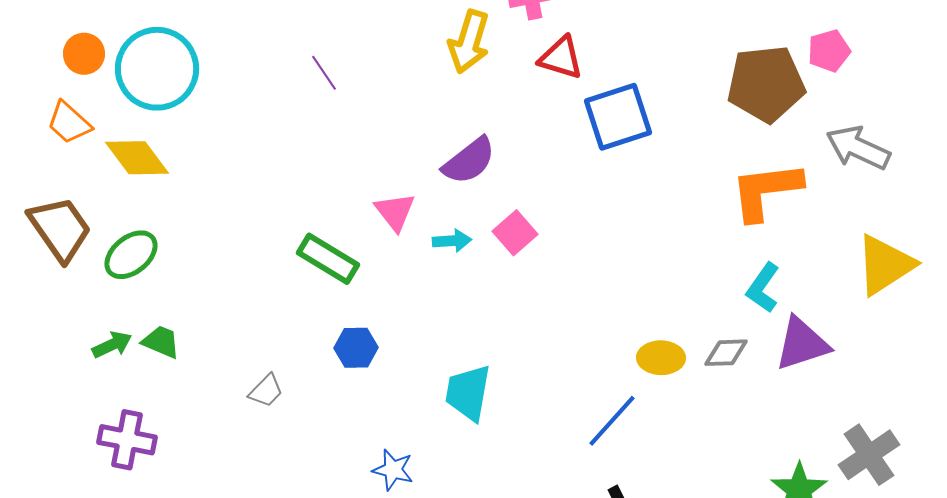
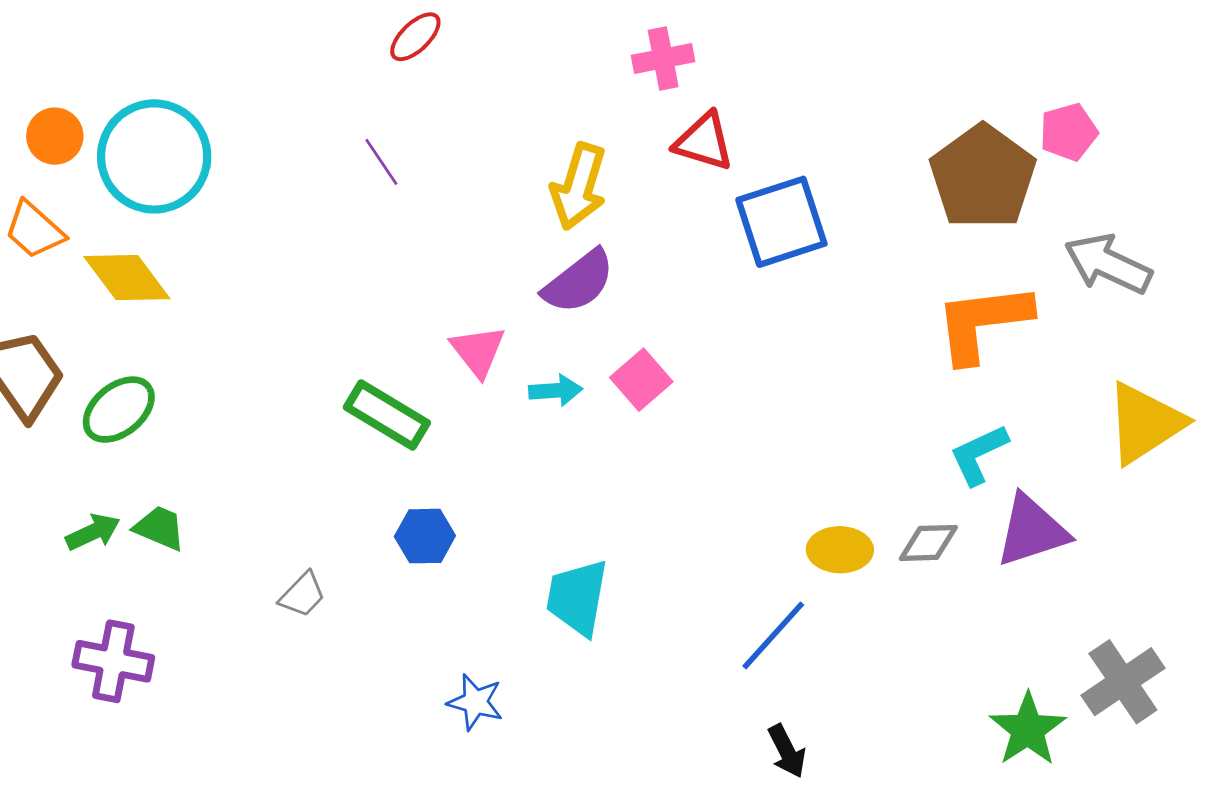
yellow arrow: (469, 42) -> (579, 186), moved
brown pentagon: (766, 84) -> (983, 177), turned -30
cyan L-shape: (763, 288) -> (979, 454), turned 30

